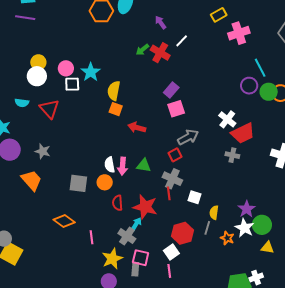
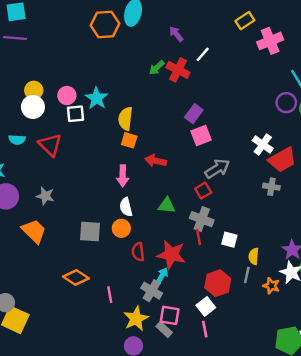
pink arrow: (123, 166) -> (123, 176), moved
gray rectangle: (135, 269) -> (164, 329), turned -48

